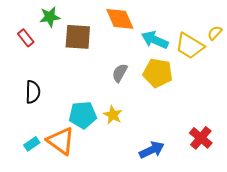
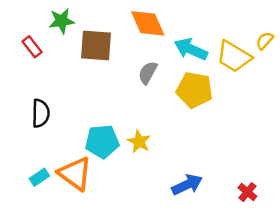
gray semicircle: (120, 73) -> (148, 73), moved
red cross: (201, 138) -> (247, 192), moved, size x0.7

